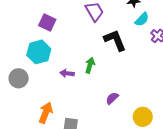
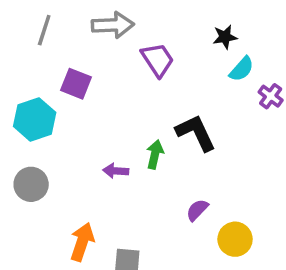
black L-shape: (115, 40) -> (196, 133), moved
cyan hexagon: (39, 52) -> (35, 119), moved
yellow circle: (143, 117) -> (235, 239), moved

